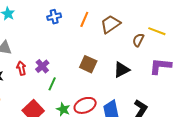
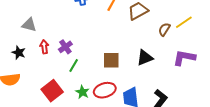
yellow line: (157, 31) -> (184, 22), turned -60
brown square: (88, 64) -> (111, 60), moved, turned -30

